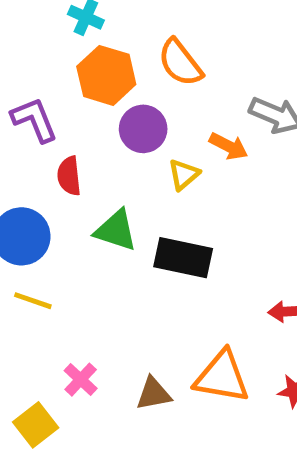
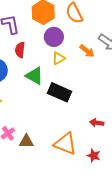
yellow triangle: (184, 174) -> (59, 58), moved
brown triangle: (153, 394) -> (26, 141), moved

